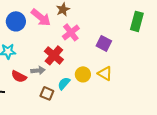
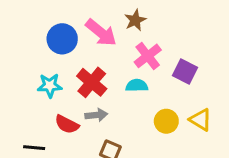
purple square: (104, 43) -> (185, 71), moved
red cross: (54, 55) -> (92, 82), moved
cyan semicircle: (64, 83) -> (137, 85), moved, turned 48

